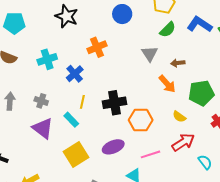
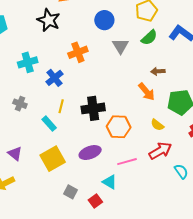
gray triangle: (150, 54) -> (120, 46), moved
purple triangle: (43, 128) -> (15, 154), moved, size x0.7

